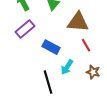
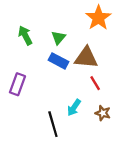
purple rectangle: (25, 29) -> (17, 84), moved, turned -30
blue rectangle: (51, 47) -> (58, 61), moved

